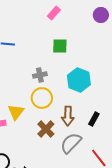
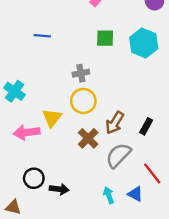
cyan hexagon: (79, 80) -> (144, 43), moved
brown arrow: (68, 116) -> (115, 123), turned 30

